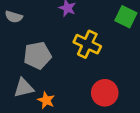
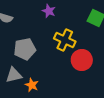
red circle: (105, 93) -> (82, 60), moved

